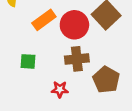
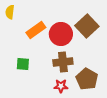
red star: (60, 89) -> (61, 86), moved

